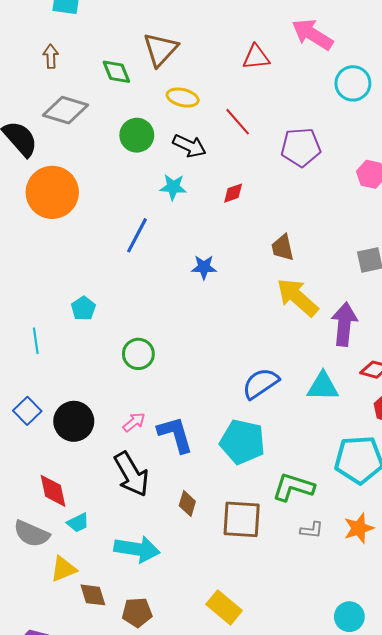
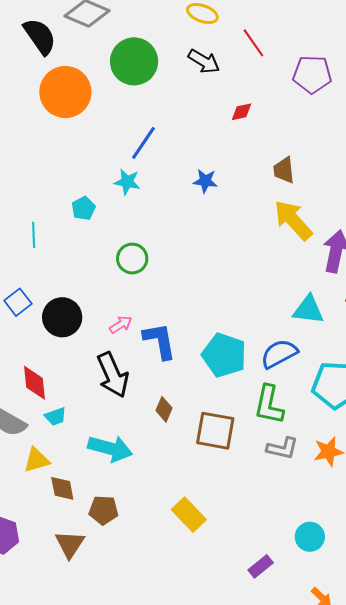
green circle: (137, 135) -> (134, 61), moved, size x1.4
cyan star: (173, 187) -> (127, 182), moved
blue semicircle: (261, 383) -> (279, 354), moved
green L-shape: (293, 487) -> (269, 405), turned -102
gray L-shape: (312, 530) -> (282, 448), size x1.4

